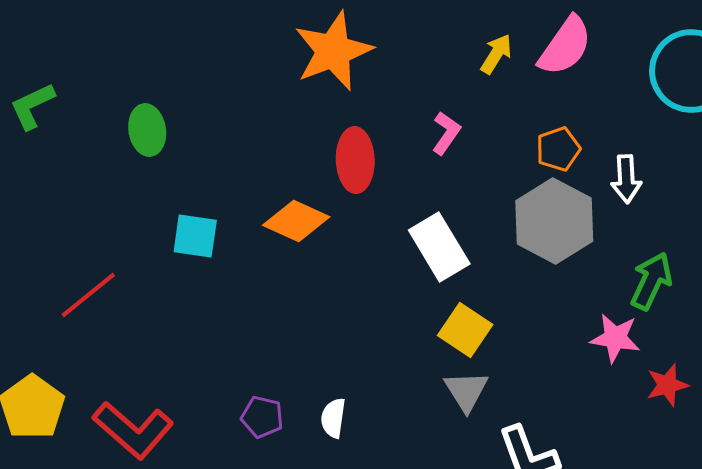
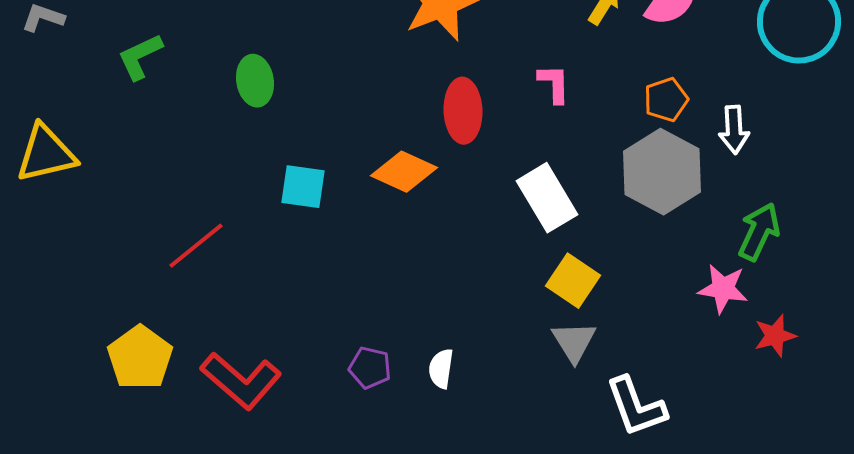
pink L-shape: (446, 133) -> (554, 84), turned -36

